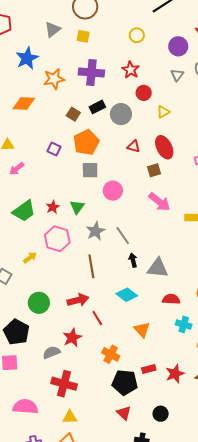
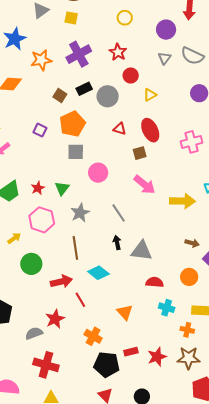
purple cross: (91, 72) -> (79, 54), turned -35
gray line: (123, 236) -> (119, 213), moved
cyan diamond: (127, 295) -> (98, 273), moved
green circle: (39, 303) -> (31, 264), moved

